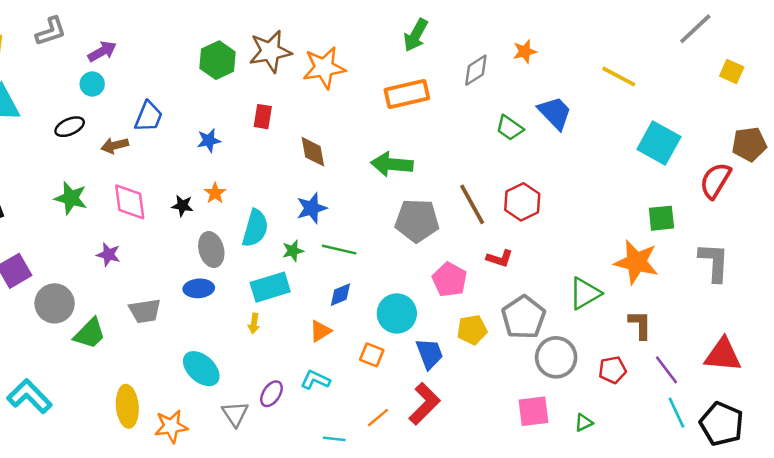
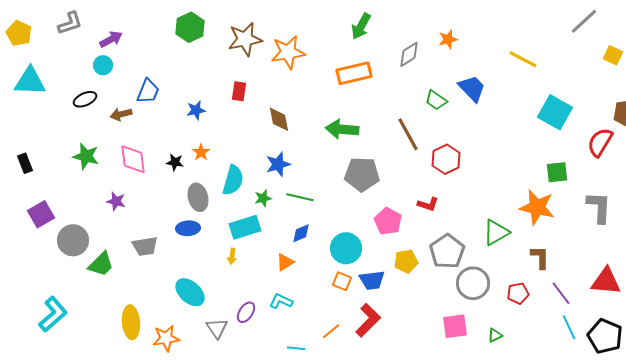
green hexagon: (218, 60) -> (190, 27), moved
brown line: (472, 204) -> (408, 134), moved
blue trapezoid: (429, 354) -> (372, 280), turned 104
orange square: (372, 355) -> (342, 281), moved
cyan L-shape: (29, 396) -> (53, 314), turned 93

